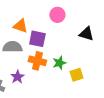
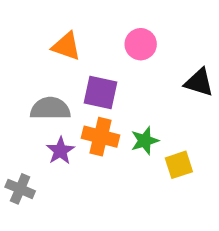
orange triangle: (20, 26) -> (66, 46), moved
purple star: (17, 77) -> (60, 151), moved

